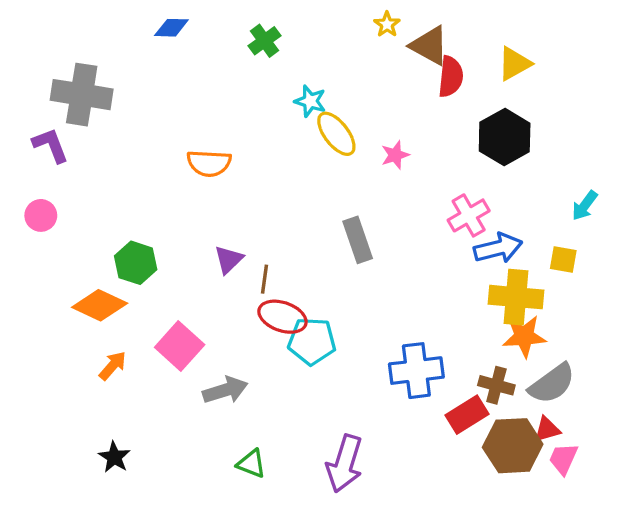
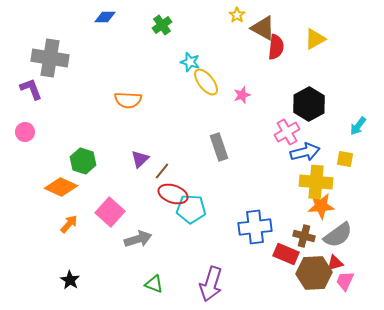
black hexagon: (505, 137) -> (309, 104), moved
brown line: (265, 279) -> (162, 171), turned 30
red rectangle: (467, 415) -> (286, 254), turned 55

